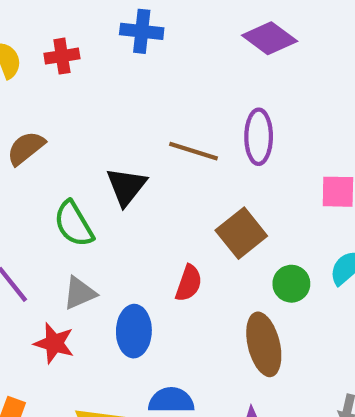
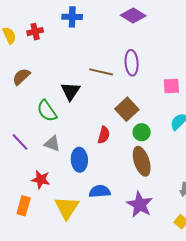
green circle: (291, 284) -> (142, 132), moved
gray triangle: (80, 293) -> (52, 144), turned 48
red star: (54, 343) -> (41, 180), moved

